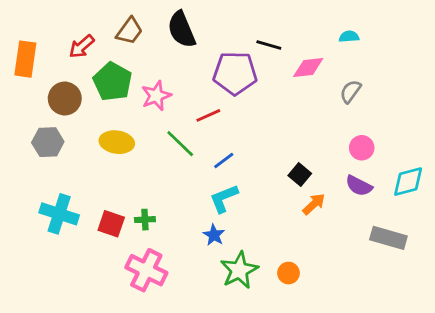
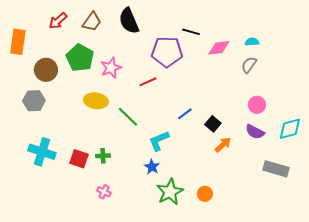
cyan semicircle: (349, 37) -> (252, 42), moved
red arrow: (82, 46) -> (58, 21), moved
yellow ellipse: (117, 142) -> (96, 101), moved
green line: (180, 144) -> (128, 117), moved
blue line: (224, 160) -> (185, 114), moved
pink cross: (146, 270) -> (104, 192), size x0.5

